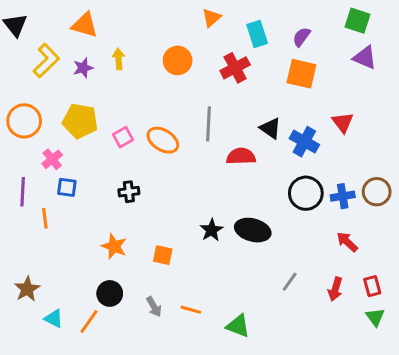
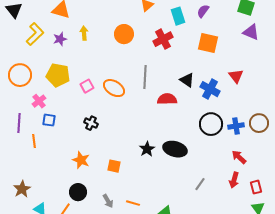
purple semicircle: (301, 37) -> (203, 11), moved
black cross: (129, 192) -> (91, 123), turned 32
red arrow: (335, 289) -> (234, 180), moved

